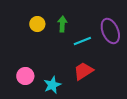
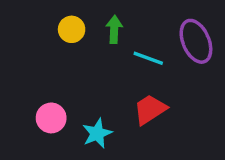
cyan line: (82, 41) -> (148, 58), turned 42

